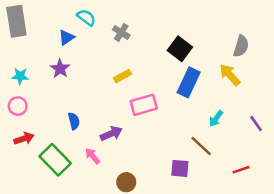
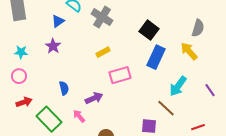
gray cross: (121, 32) -> (102, 17), size x1.5
cyan arrow: (216, 119) -> (178, 86), size x1.5

